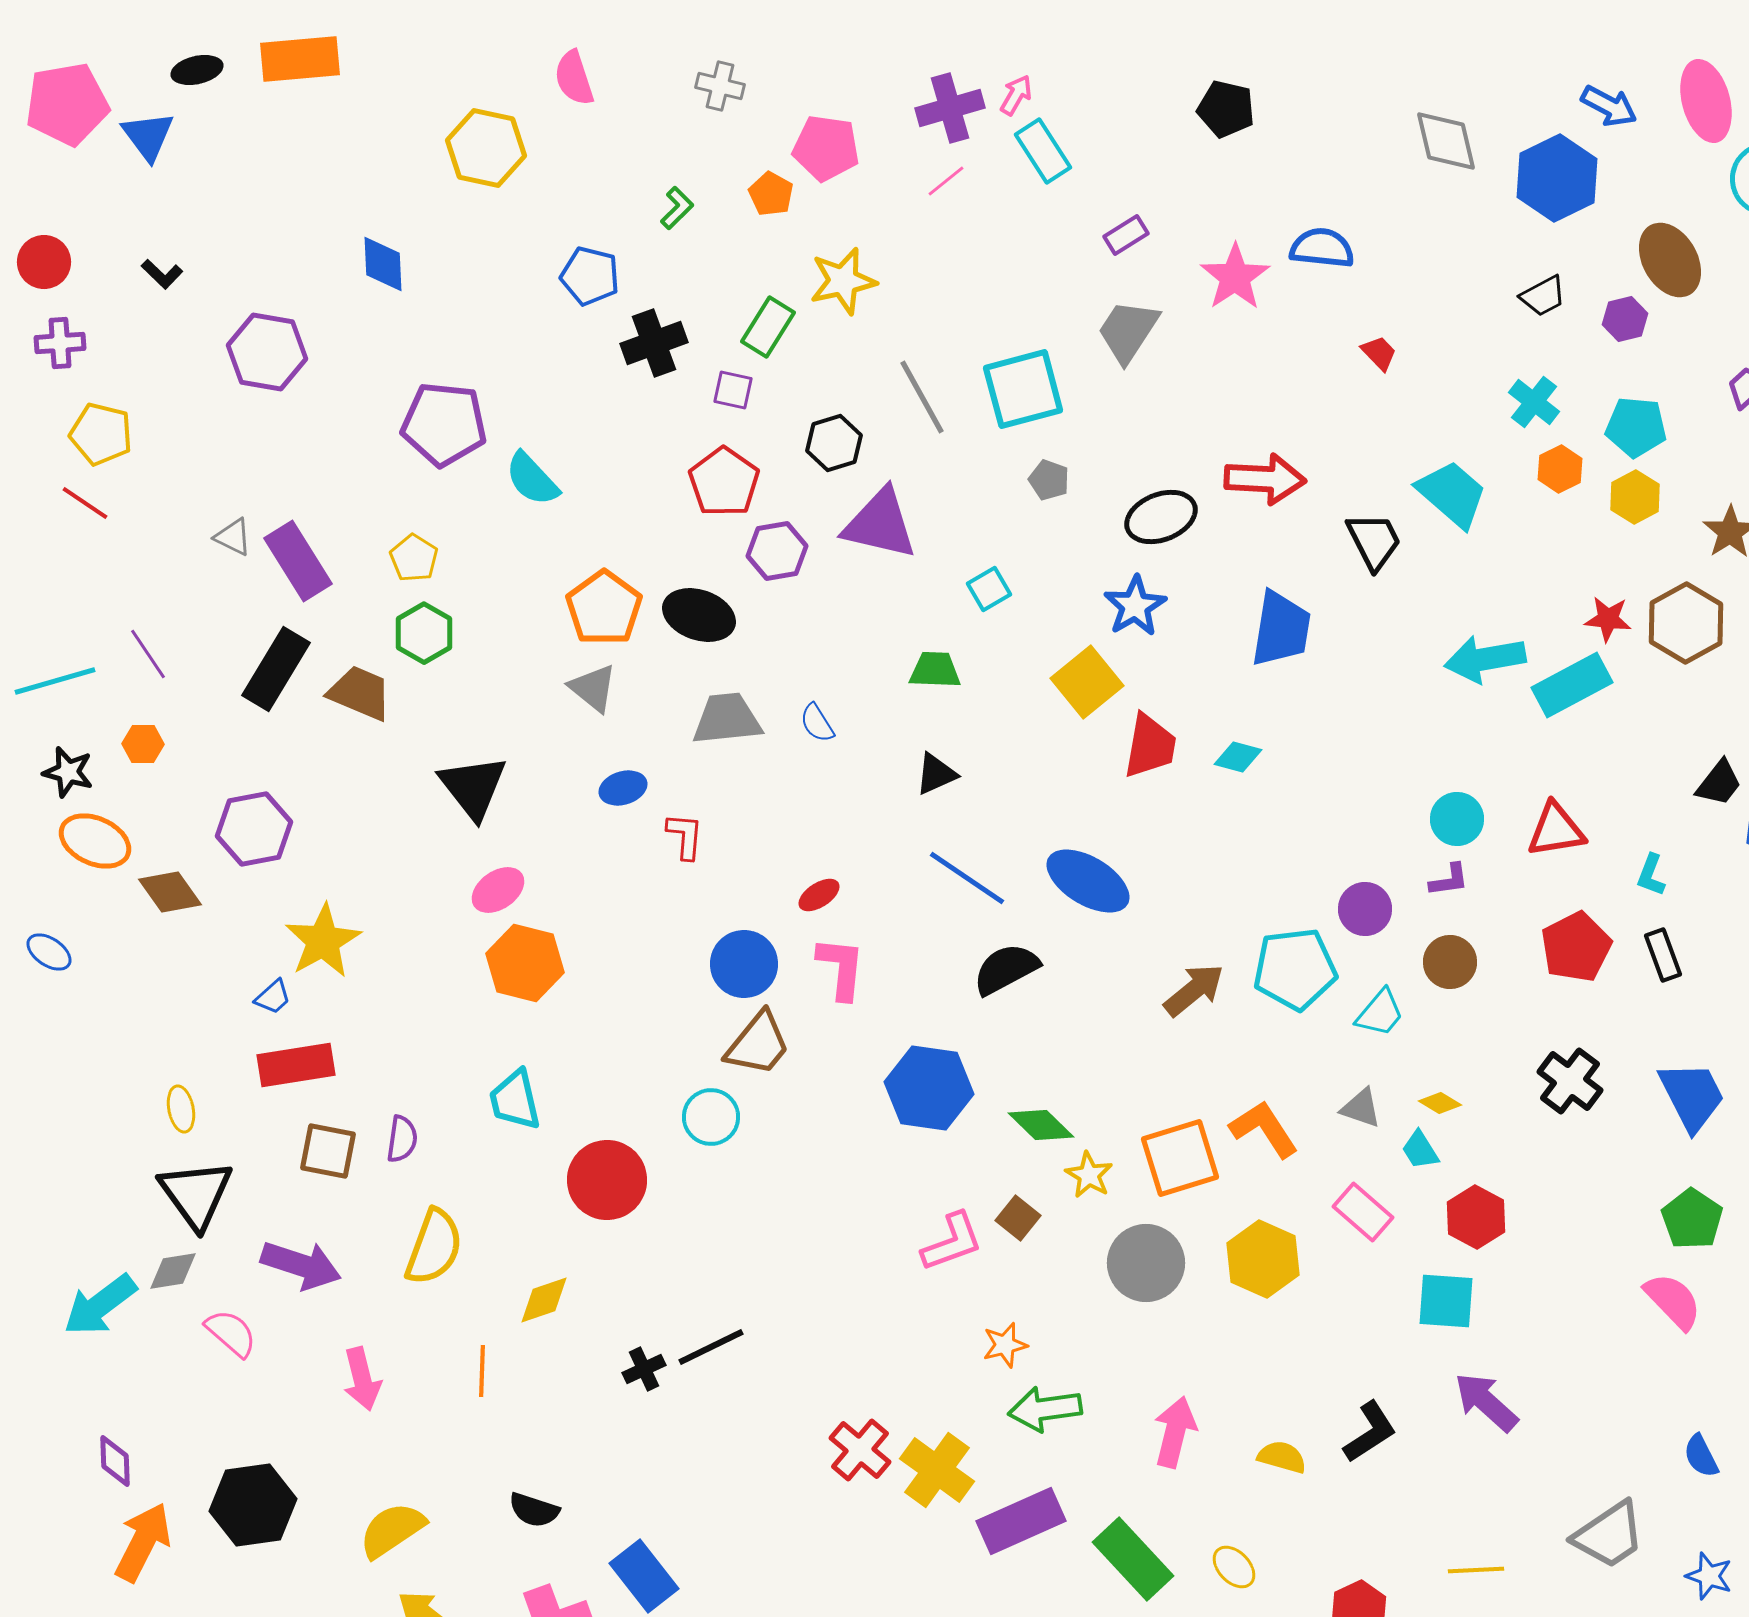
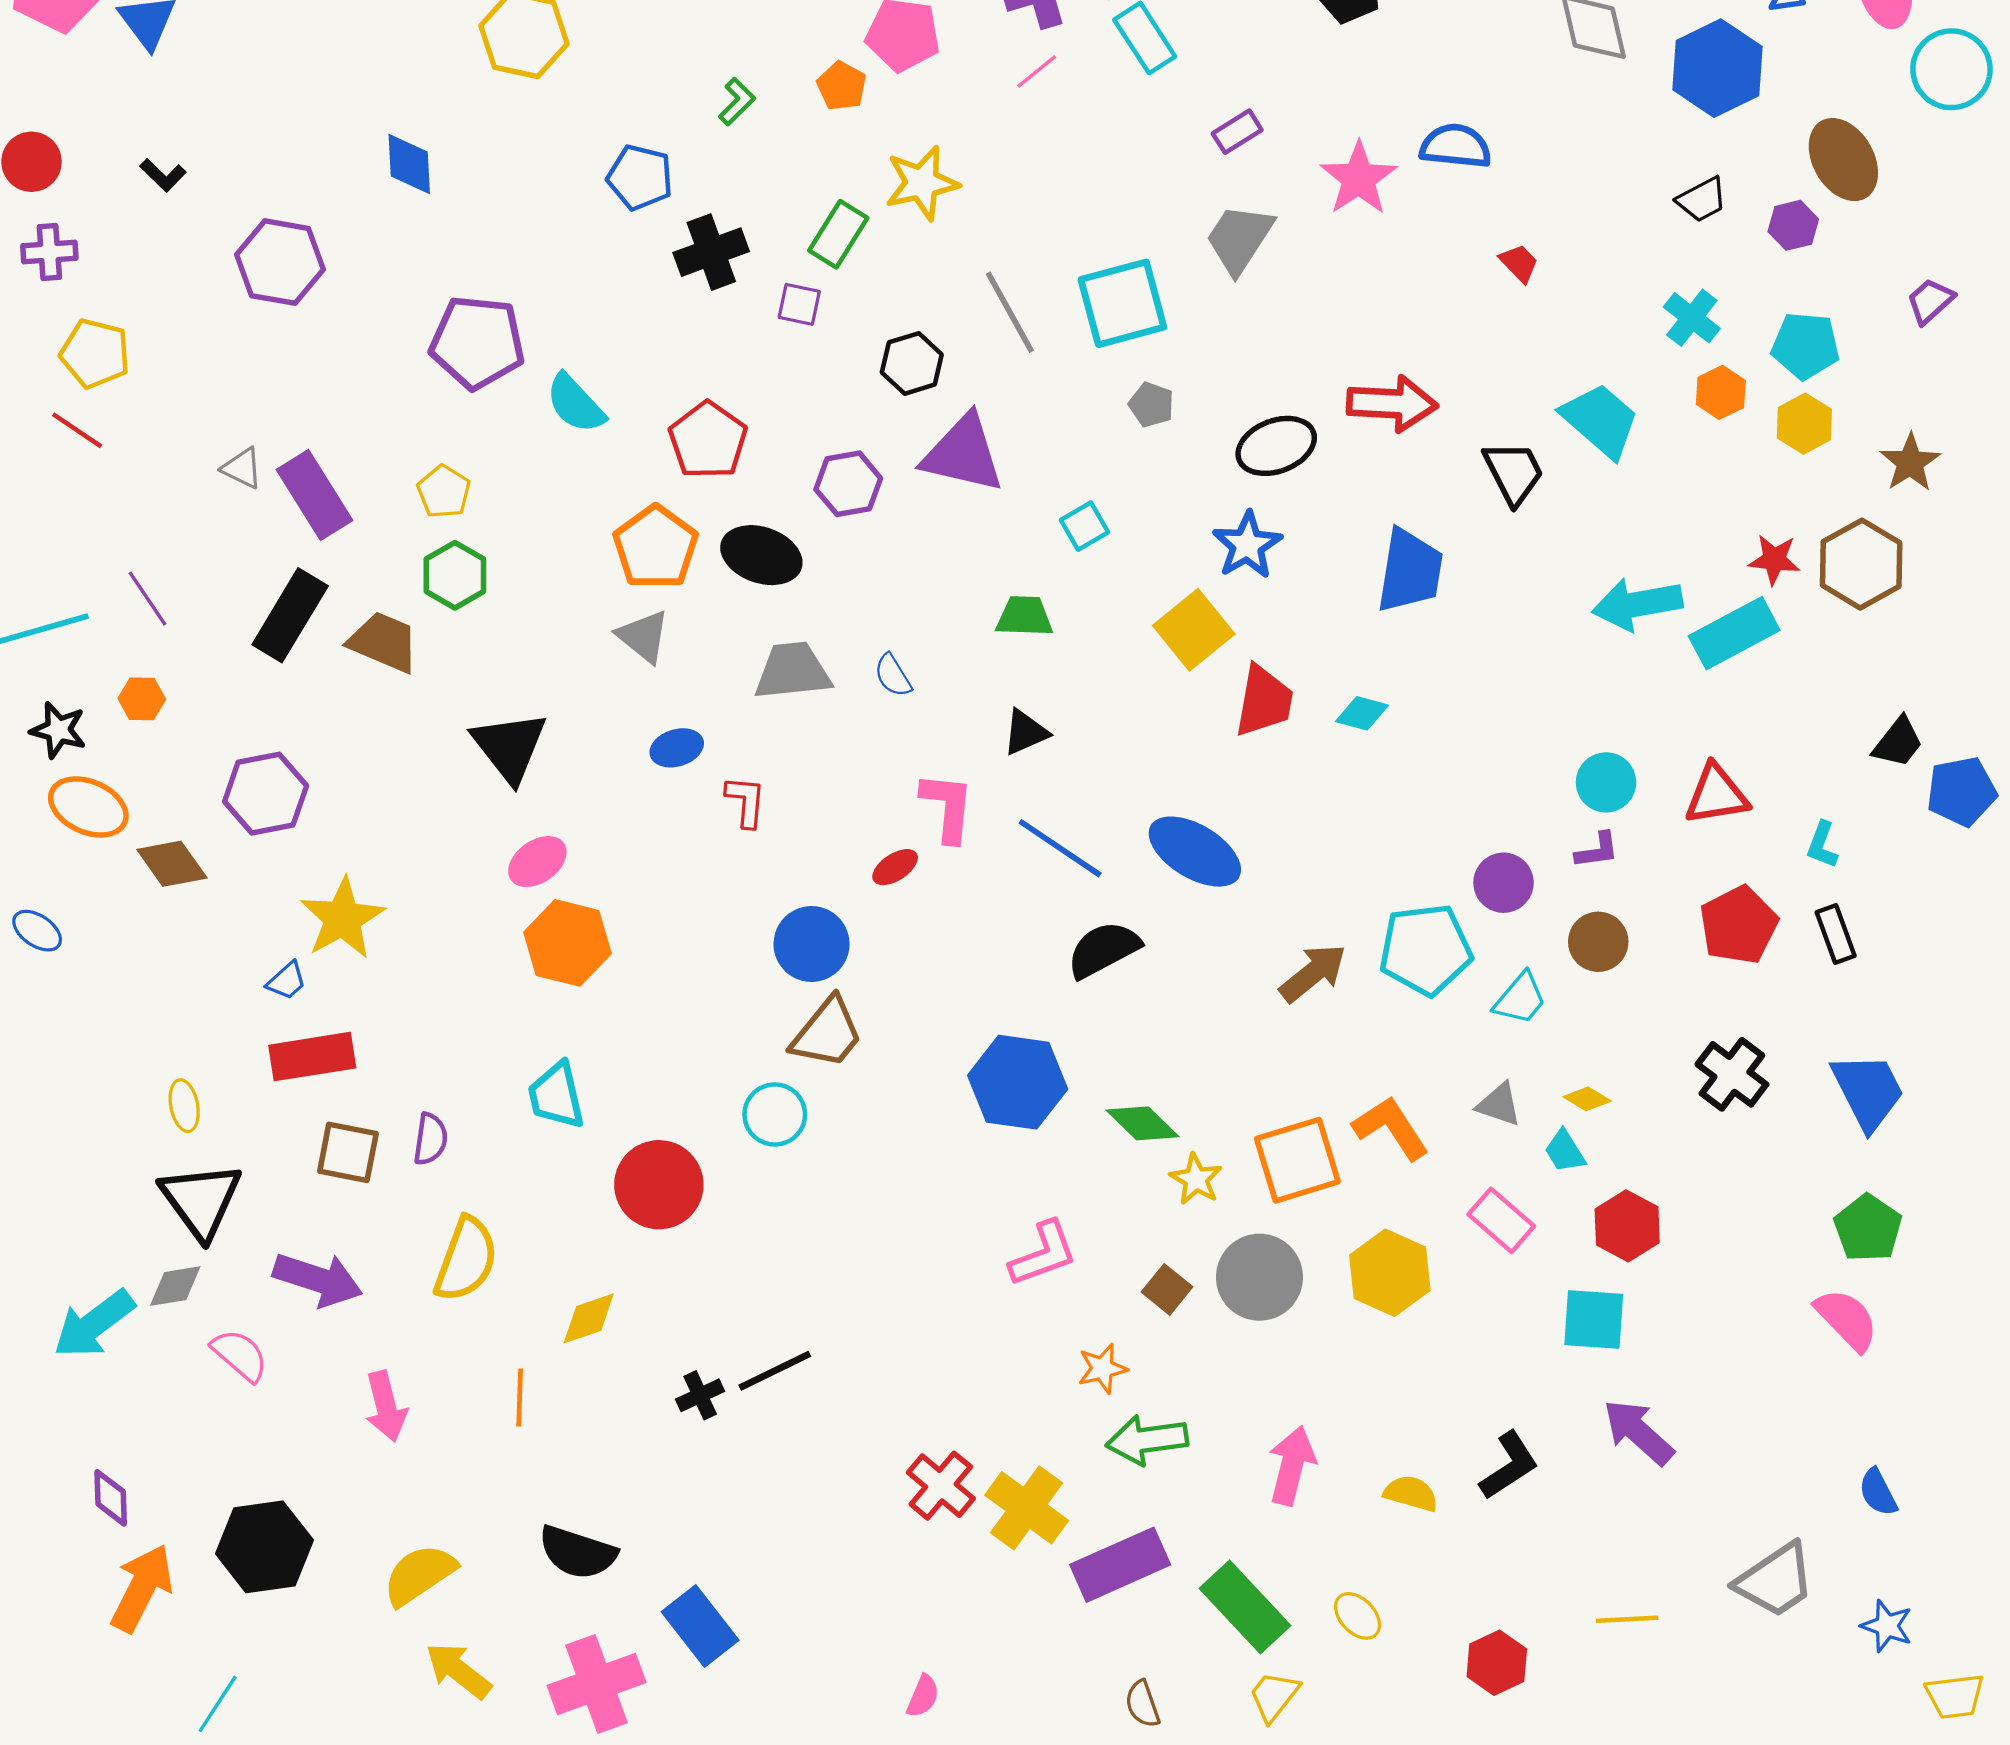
red pentagon: (724, 482) -> (708, 440), moved
pink L-shape: (841, 968) -> (947, 807), moved
brown square: (1018, 1218) -> (1167, 1289), moved
black semicircle: (534, 1510) -> (578, 1552), size x1.4

